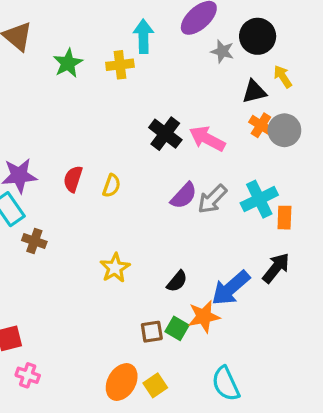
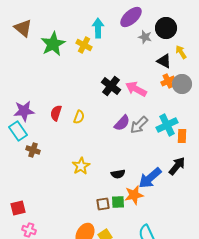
green star: (68, 63) -> (53, 44), size x1.4
yellow cross: (120, 65) -> (84, 45), turned 35
black triangle: (254, 92) -> (164, 61), turned 42
orange cross: (261, 125) -> (168, 81), turned 32
black semicircle: (177, 281) -> (118, 174), turned 40
green square: (177, 328) -> (118, 202), turned -32

